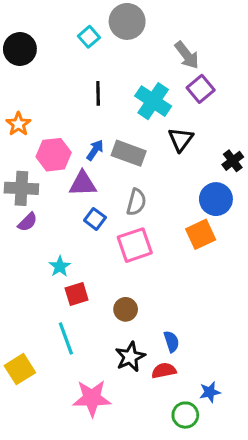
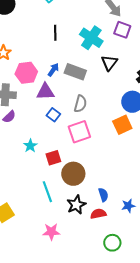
purple square: (201, 89) -> (122, 30), turned -30
red square: (77, 294) -> (53, 158), moved
brown circle: (126, 309) -> (73, 174), size x1.5
cyan line: (66, 338) -> (47, 192), moved
blue star: (210, 392) -> (128, 206), moved
pink star: (92, 398) -> (51, 232), size x0.7

